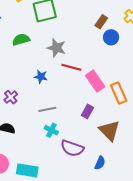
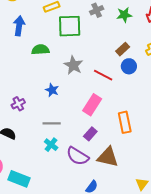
red line: (71, 67) -> (103, 75), moved
pink rectangle: (95, 81) -> (92, 105), moved, turned 55
brown triangle: (109, 130) -> (108, 157), turned -45
purple semicircle: (72, 148) -> (78, 156), moved

